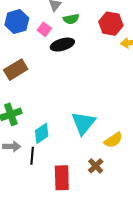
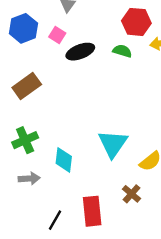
green semicircle: (71, 19) -> (122, 51), moved, turned -147
cyan diamond: (42, 133) -> (64, 160), turned -45
black line: (32, 156) -> (55, 220), moved, turned 30

